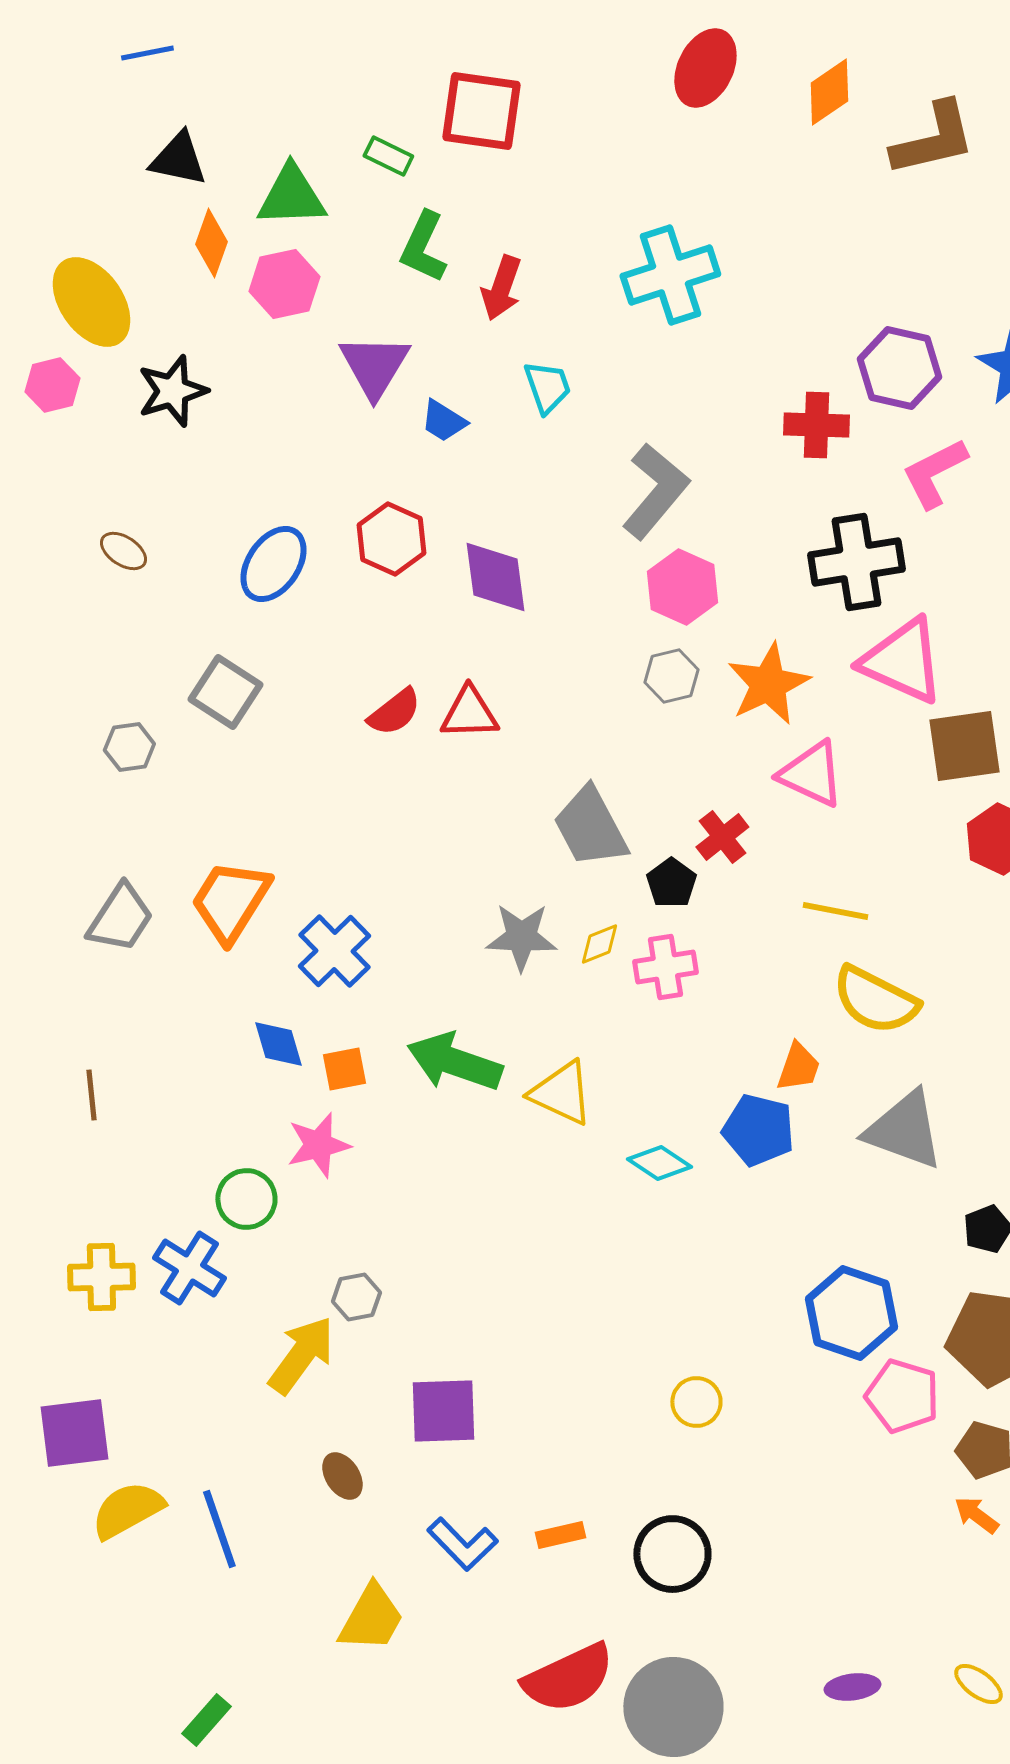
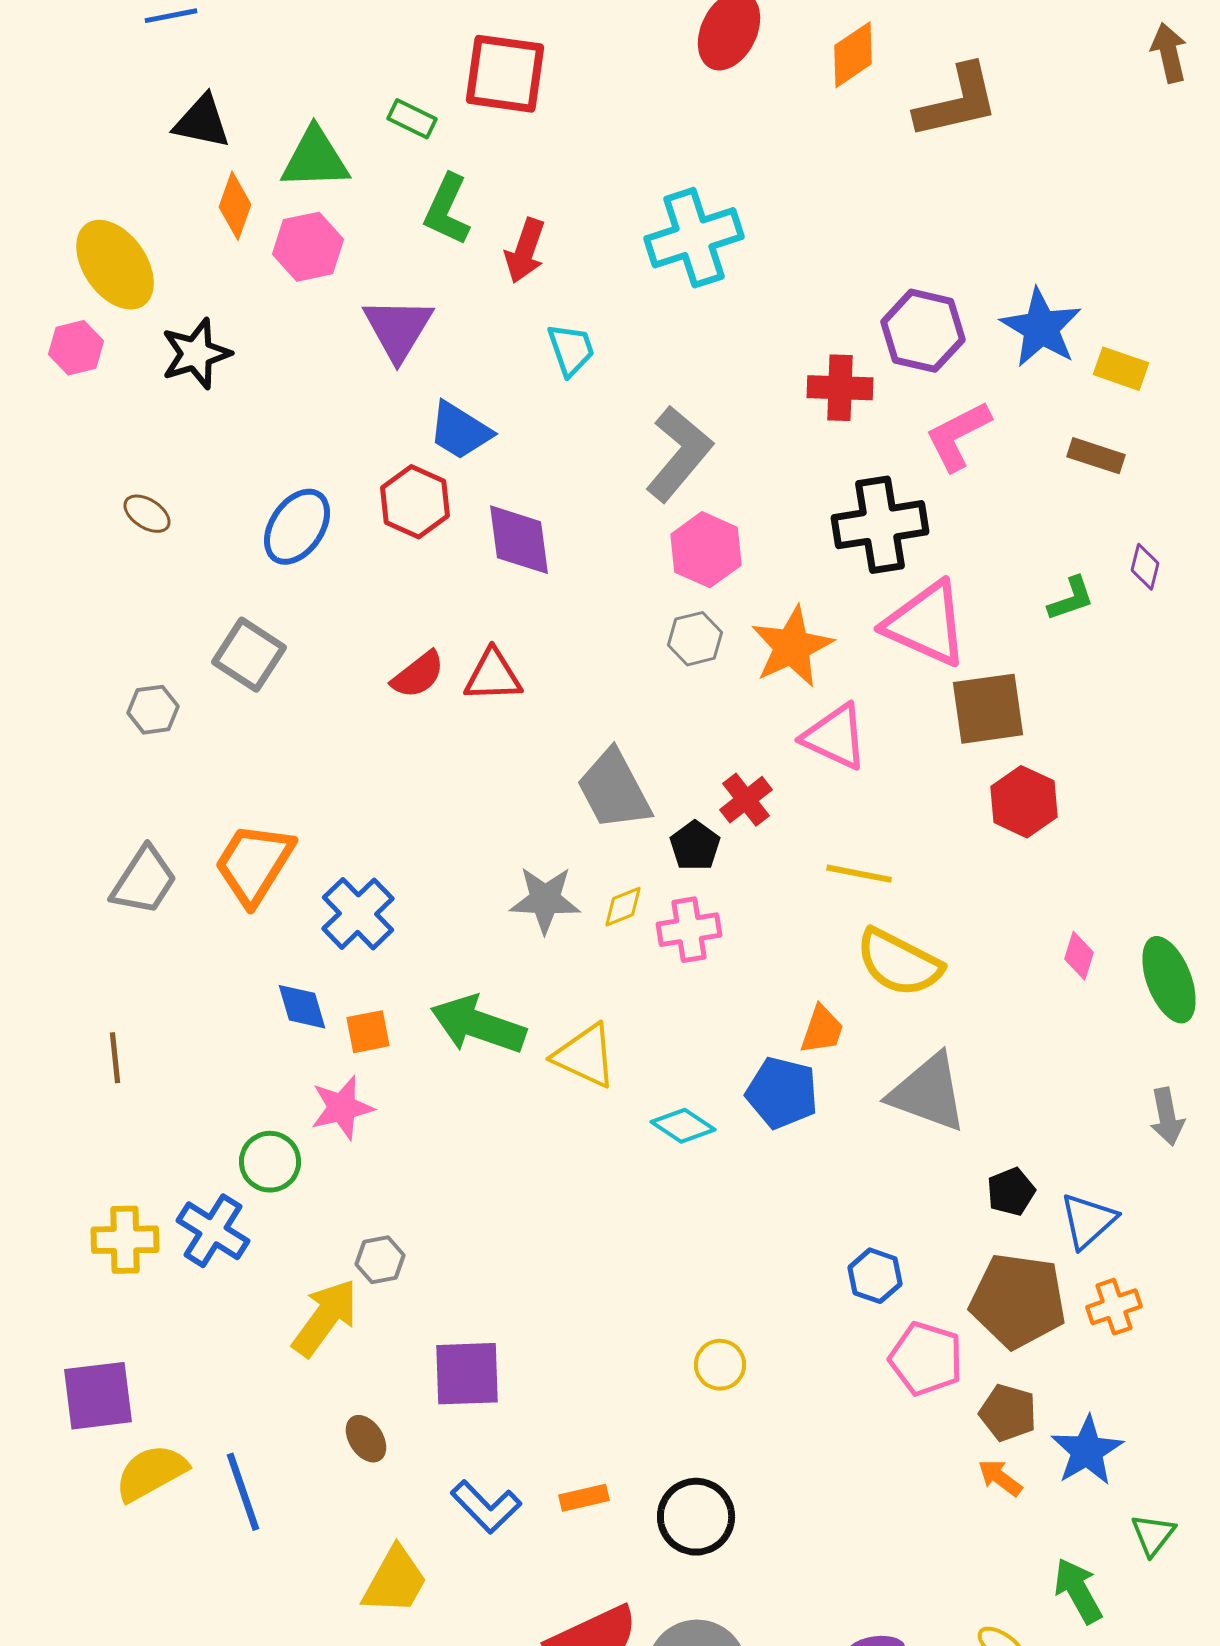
blue trapezoid: (443, 421) -> (460, 431), moved, size x1.4
blue hexagon: (851, 1313) -> (875, 1276), size x0.6

